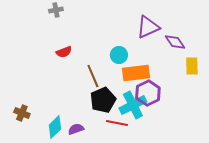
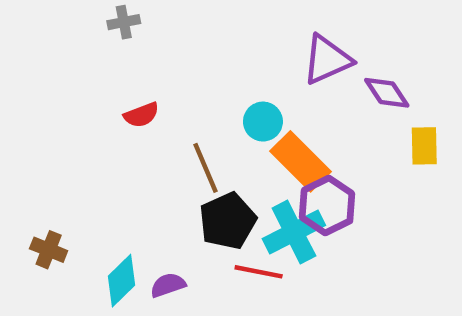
orange rectangle: (136, 73) -> (301, 161), turned 52

